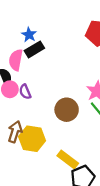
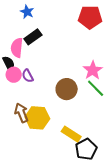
blue star: (29, 35) -> (27, 12), moved
brown arrow: (15, 132) -> (21, 113), turned -36

